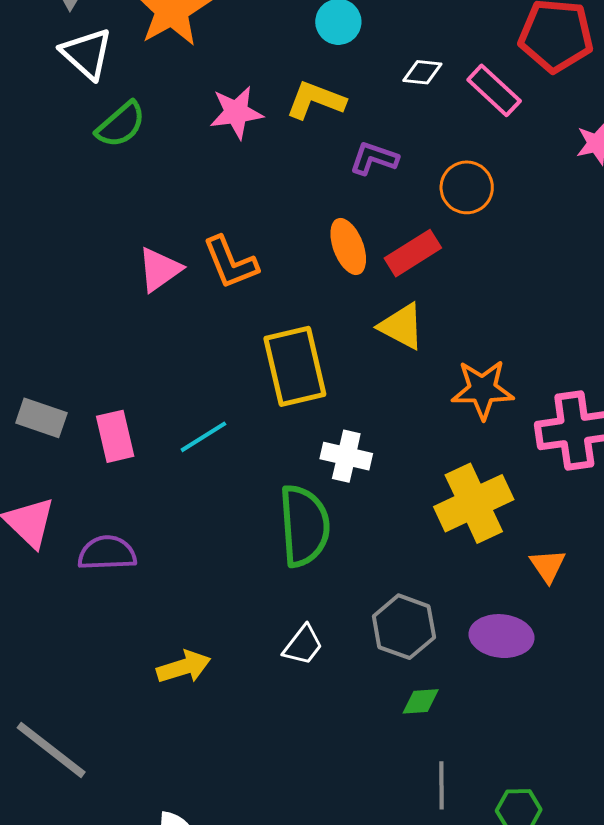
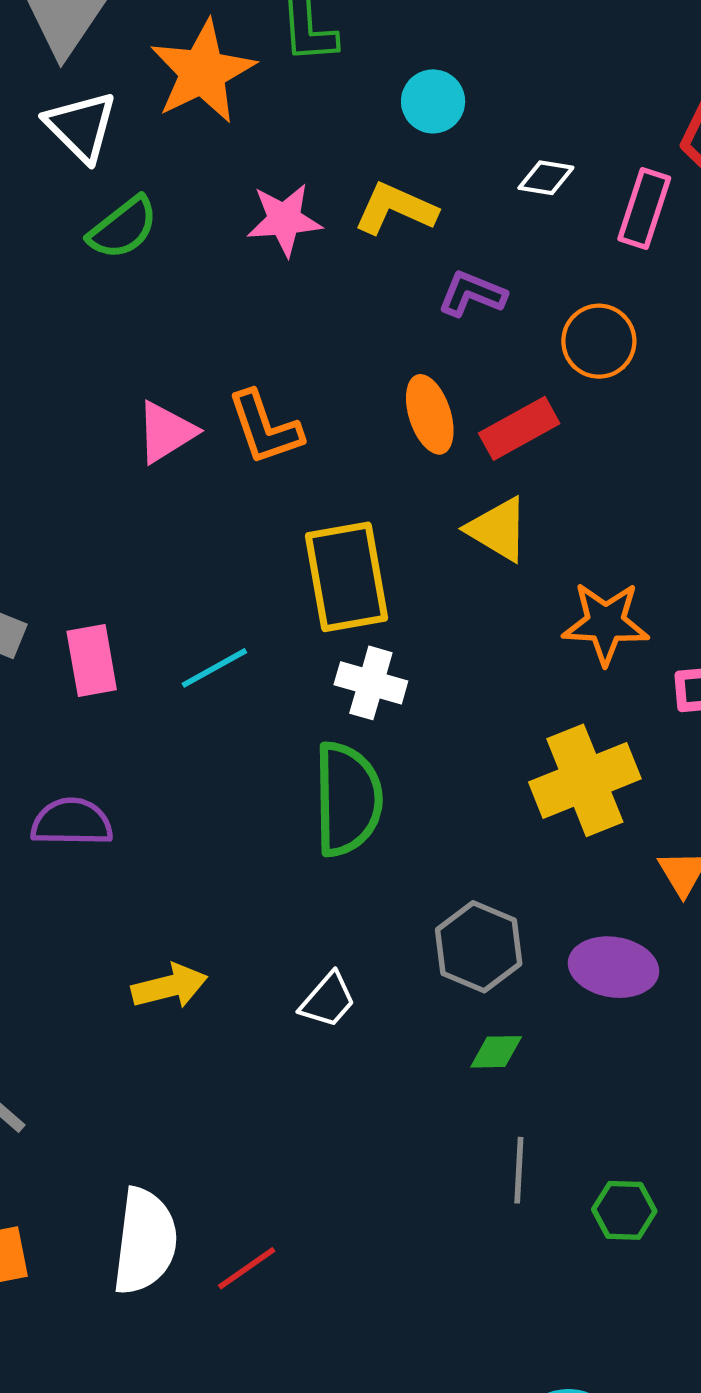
pink rectangle: (494, 90) -> (644, 208), turned 62
white cross: (346, 456) -> (371, 683), moved
white trapezoid: (303, 645) -> (328, 1000), moved

